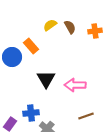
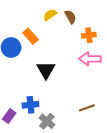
orange cross: (95, 31) -> (89, 35), moved
pink arrow: (75, 85) -> (90, 59), moved

